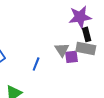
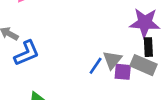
blue line: (36, 64) -> (96, 66), moved

